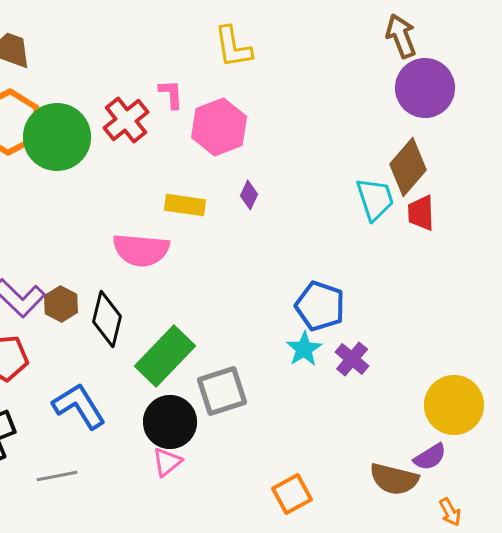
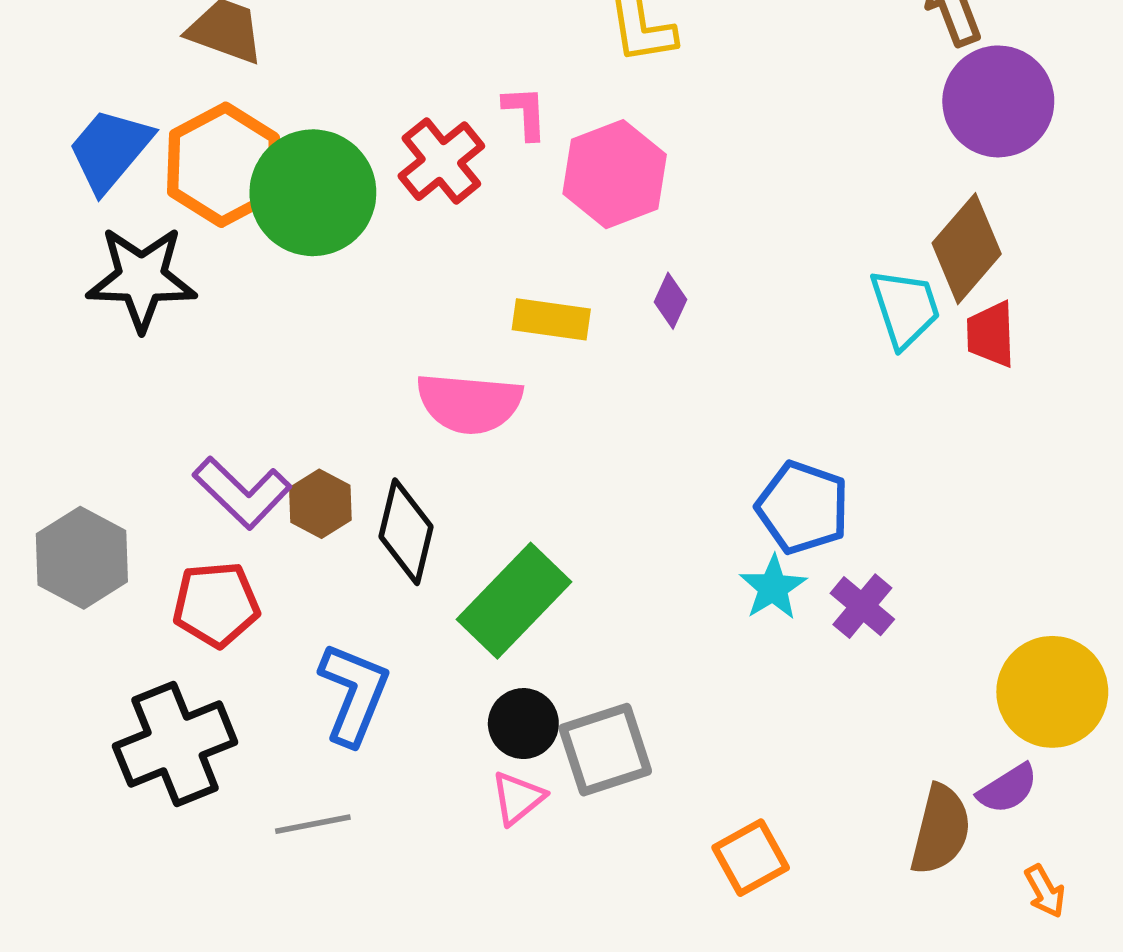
gray square: (222, 391) -> (605, 750), moved
blue L-shape: (79, 406) -> (354, 694), turned 54
black circle: (170, 422) -> (523, 724), size x0.7
brown semicircle: (394, 479) -> (941, 830), turned -90

